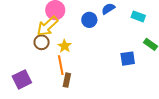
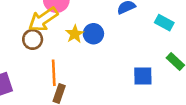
blue circle: (89, 20) -> (93, 34), moved
yellow star: (65, 46) -> (75, 34), moved

